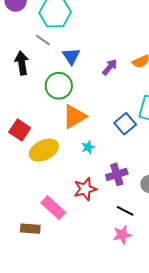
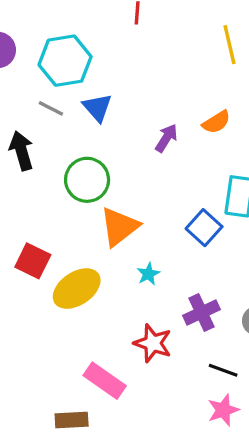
blue triangle: (71, 56) -> (97, 108), moved
red star: (85, 189) -> (153, 343), turned -30

